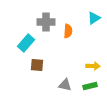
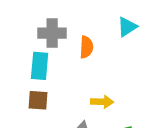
cyan rectangle: (26, 43) -> (40, 66), moved, turned -36
yellow arrow: (93, 66) -> (102, 102), moved

